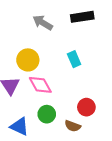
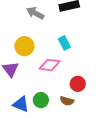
pink diamond: (40, 85) -> (50, 65), moved, turned -50
green circle: (47, 114) -> (41, 100), moved

